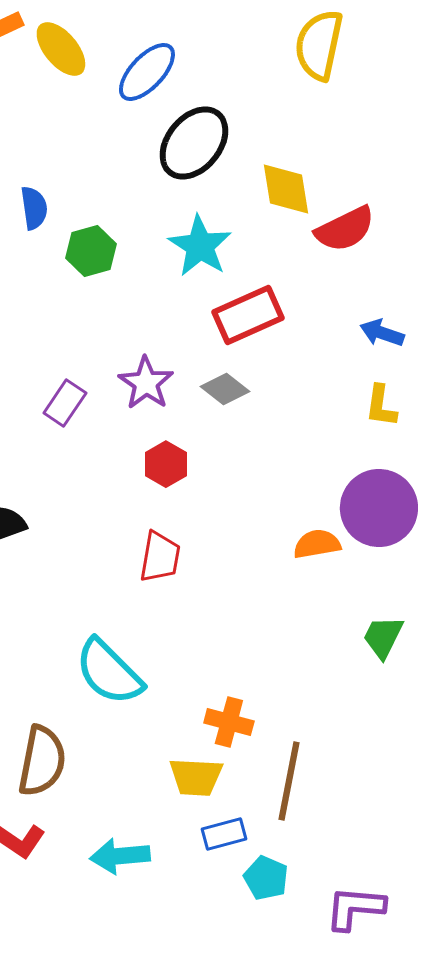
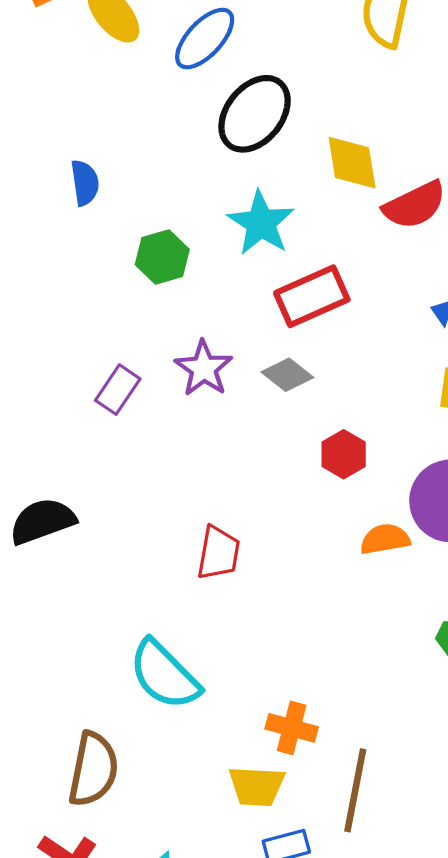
green hexagon: (91, 251) -> (162, 257), moved
red hexagon: (166, 464) -> (344, 454), moved

